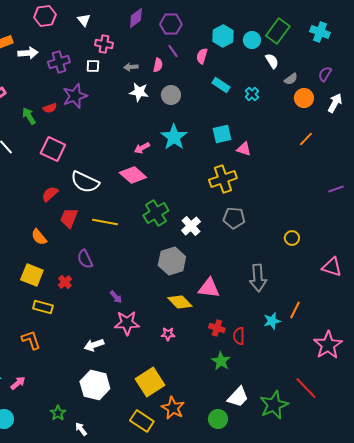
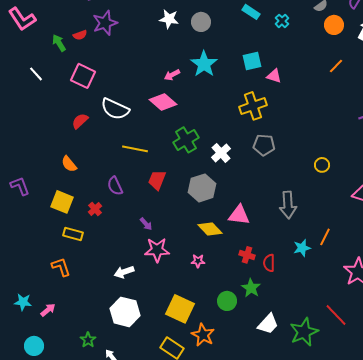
red trapezoid: (69, 218) -> (157, 180), moved
yellow square: (150, 382) -> (180, 309), turned -32
green circle: (218, 419) -> (227, 301), moved

